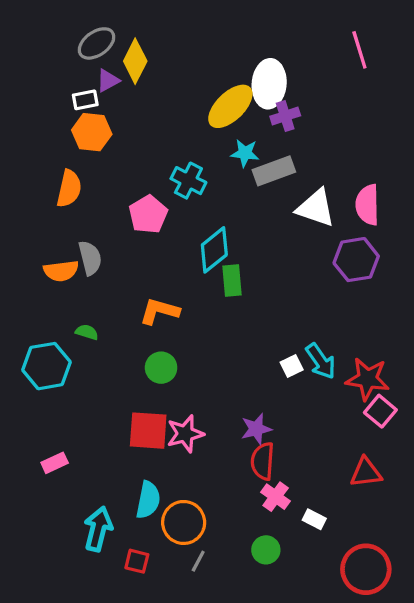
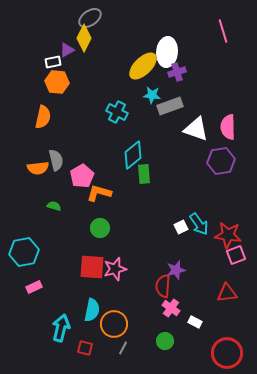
gray ellipse: (97, 43) -> (90, 18), moved
pink pentagon: (148, 214) -> (82, 176), moved
cyan hexagon: (47, 366) -> (24, 252), moved
pink square: (380, 411) -> (236, 255), turned 30
purple star: (256, 429) -> (176, 270), moved

